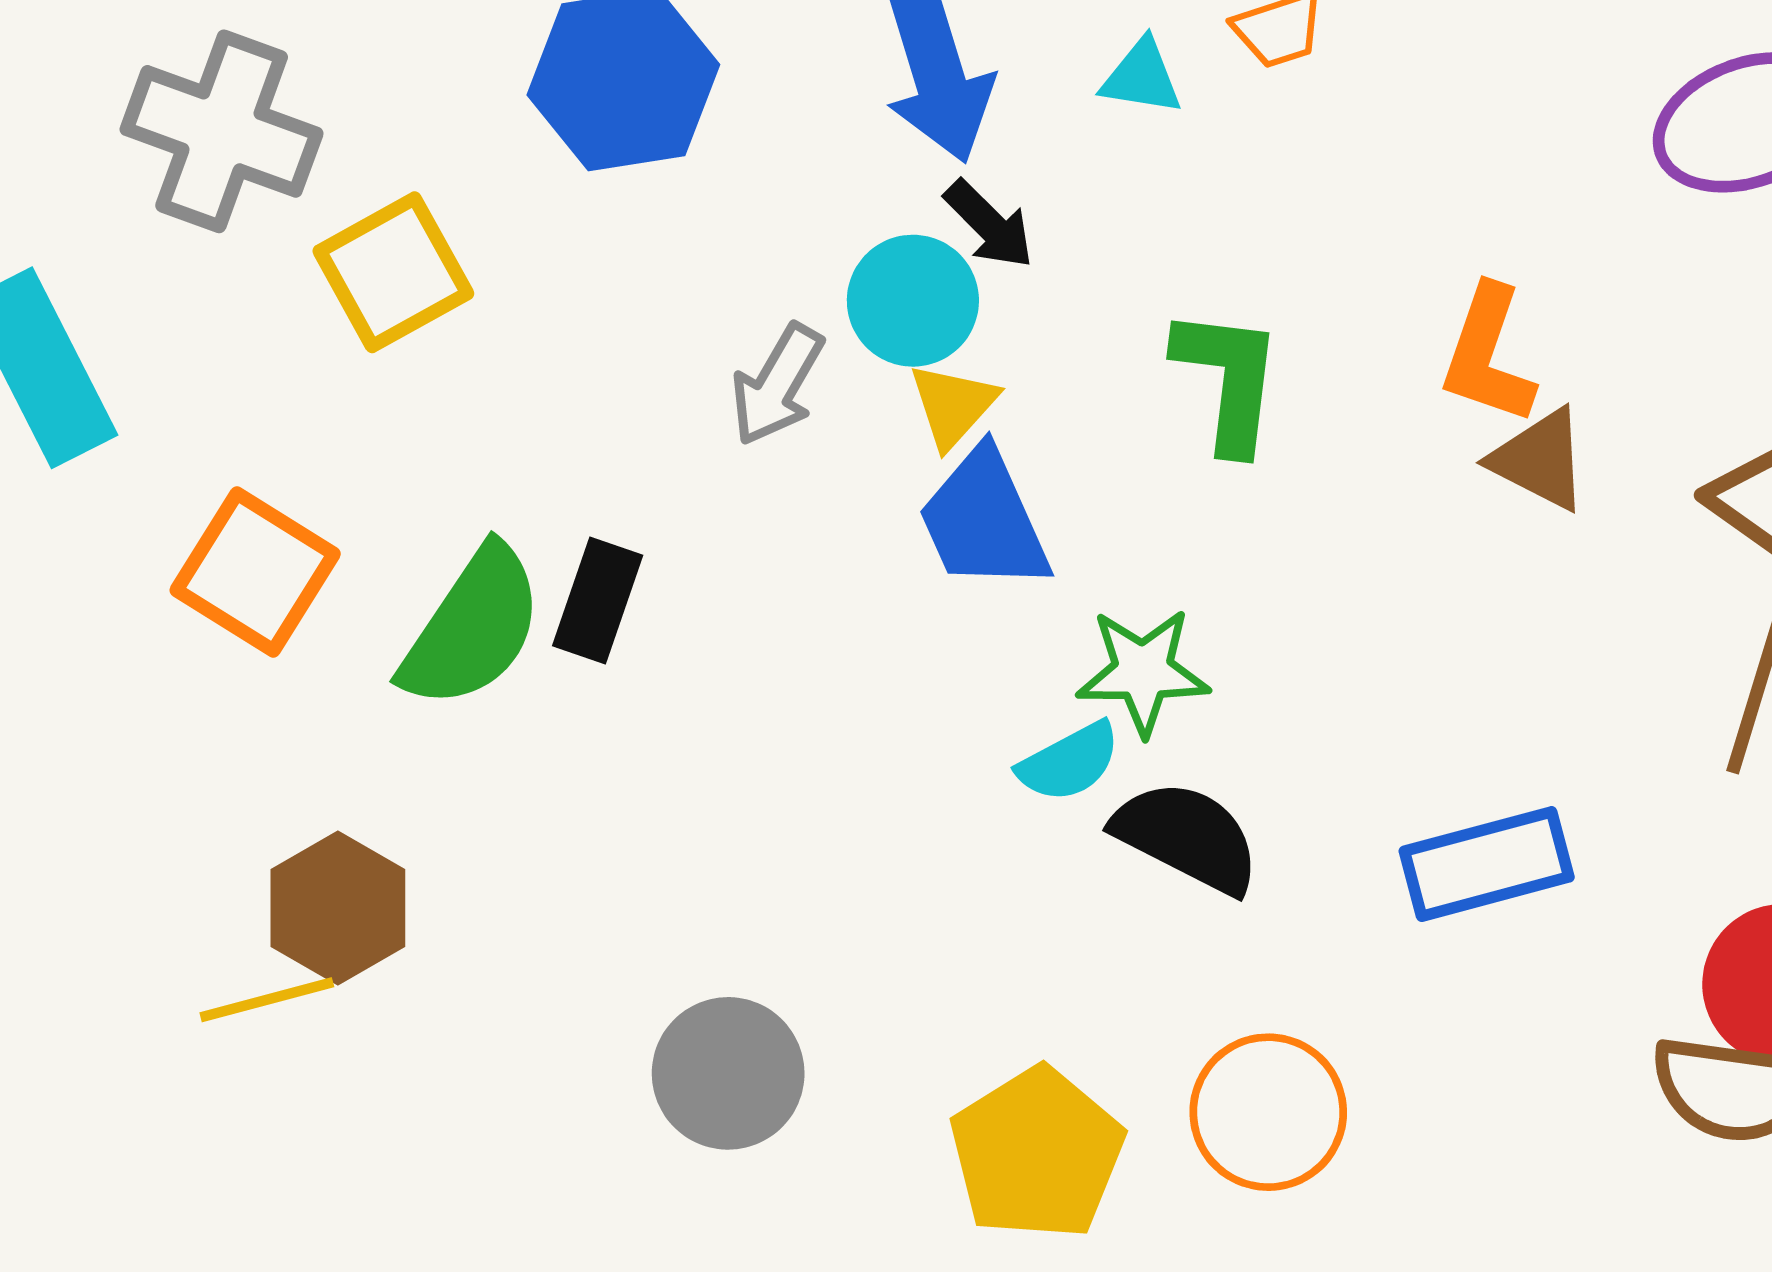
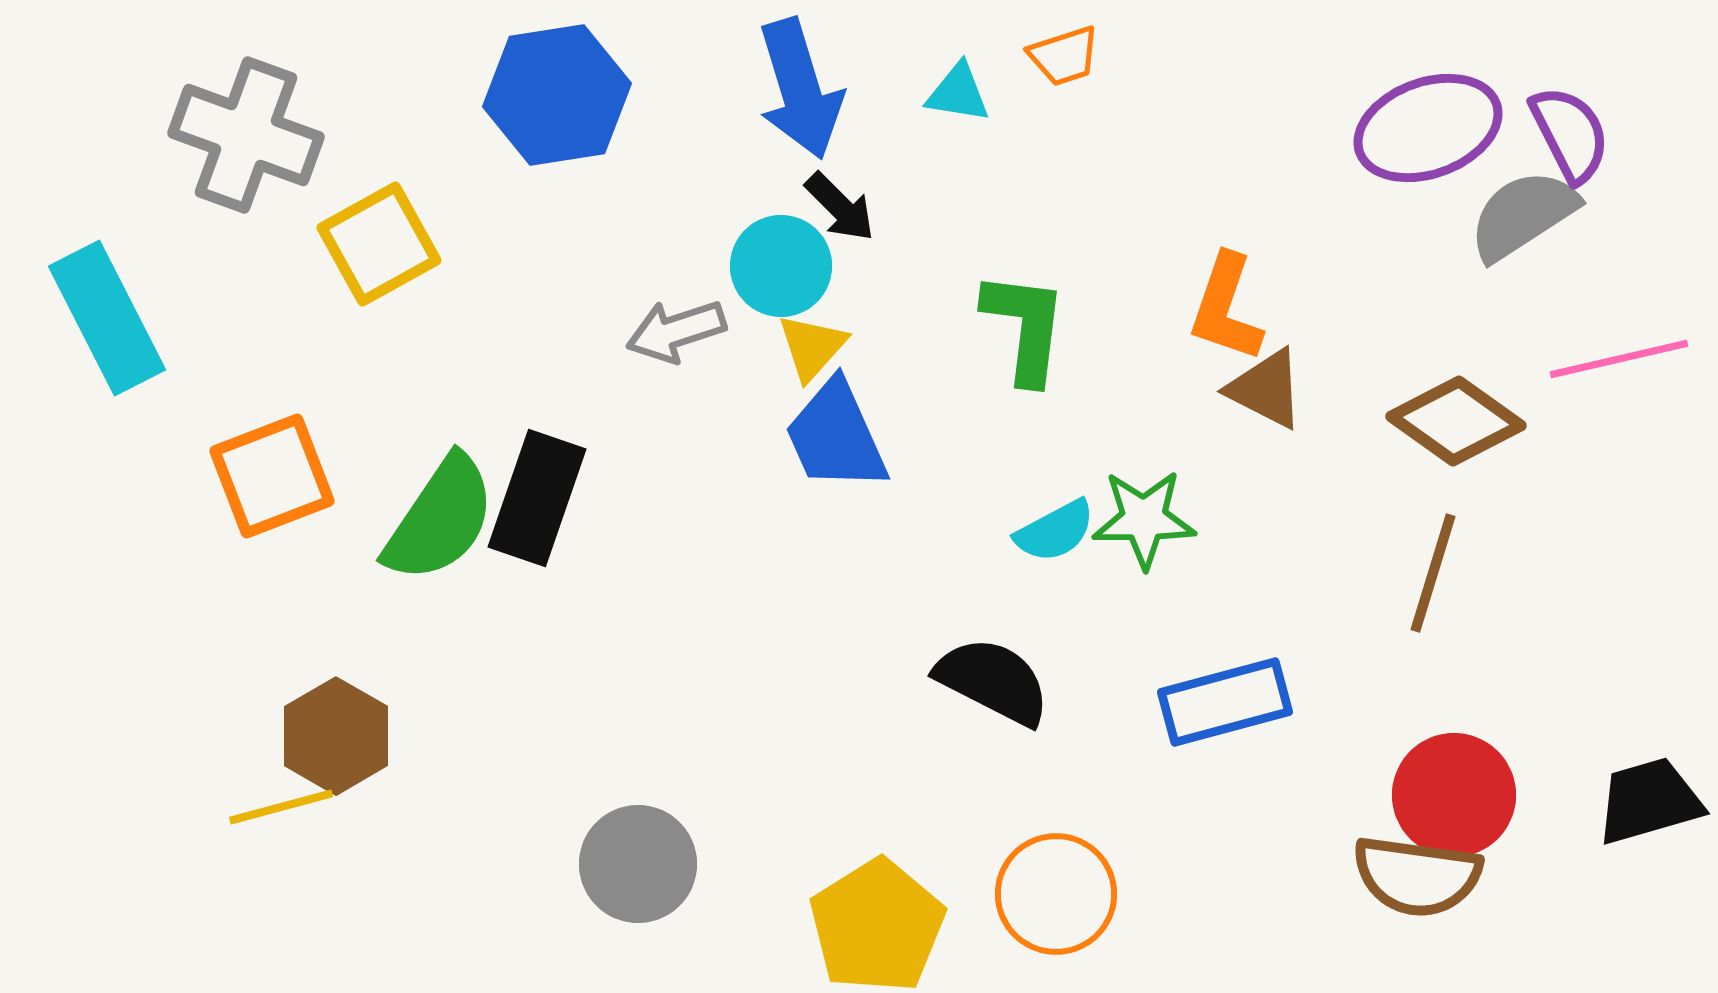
gray arrow: (777, 385) -> (676, 331), turned 42
orange square: (255, 572) -> (272, 476), turned 37
black rectangle: (598, 600) -> (537, 498), size x1.4
green star: (1143, 672) -> (1144, 519), moved
cyan semicircle: (1069, 762) -> (1055, 531), moved

